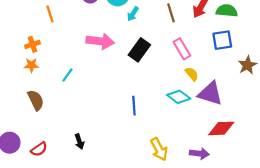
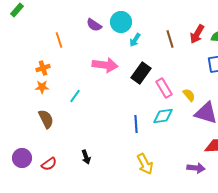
pink rectangle: (182, 49) -> (164, 88), moved
cyan diamond: (179, 97) -> (163, 116), moved, turned -45
yellow arrow: (159, 149) -> (145, 164), moved

